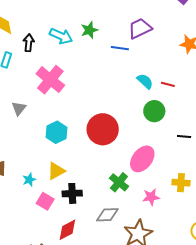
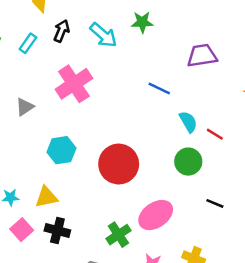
green star: (89, 30) -> (142, 22), moved
blue line: (120, 48) -> (159, 88), moved

